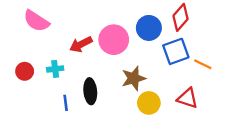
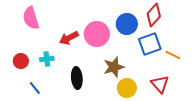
pink semicircle: (36, 21) -> (31, 18), turned 40
red triangle: (188, 98) -> (160, 84), turned 30
blue line: (66, 103) -> (35, 88), moved, turned -32

